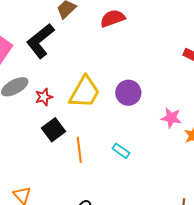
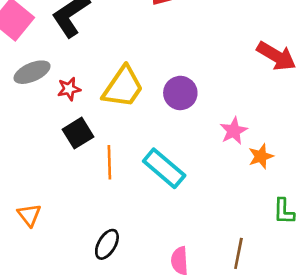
pink star: (171, 118) -> (234, 131), turned 30
cyan rectangle: (121, 151) -> (164, 168), size x1.8

